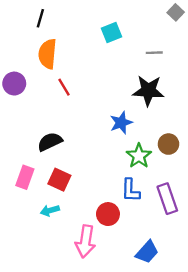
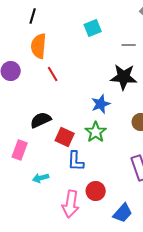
green star: (139, 156) -> (96, 132), moved
red square: (59, 180) -> (65, 137), moved
blue L-shape: (131, 190) -> (76, 161), moved
red circle: (108, 214) -> (96, 191), moved

